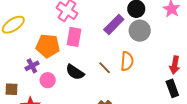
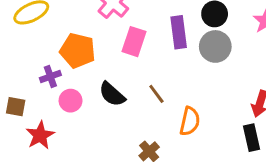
purple rectangle: (114, 24) -> (179, 32), turned -60
pink rectangle: (74, 37) -> (134, 42), moved
orange semicircle: (127, 61) -> (190, 121), moved

